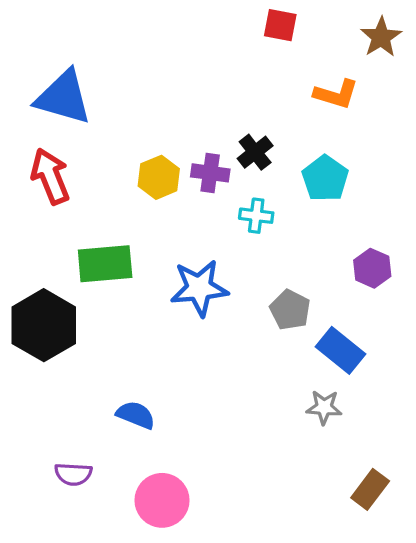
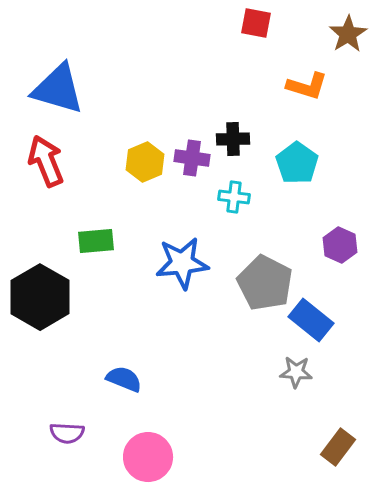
black cross: (255, 152) -> (233, 139), turned 36
green rectangle: (105, 264) -> (96, 241), size x0.7
gray pentagon: (290, 310) -> (265, 283), size x1.5

